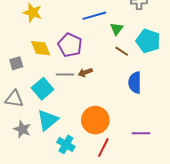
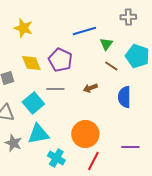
brown arrow: (85, 72) -> (90, 88), moved
cyan triangle: (48, 120) -> (38, 134), turned 30

